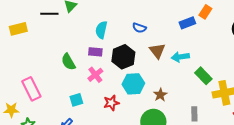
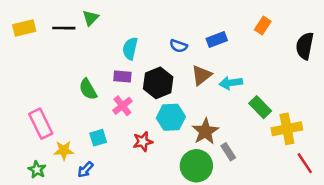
blue rectangle: (187, 23) -> (217, 40), moved
yellow rectangle: (18, 29) -> (24, 28), moved
brown triangle: (157, 51) -> (201, 75), turned 30
brown star: (160, 95) -> (205, 131), size x1.5
yellow star: (11, 110) -> (64, 150), moved
gray rectangle: (194, 114) -> (228, 152), moved, turned -32

